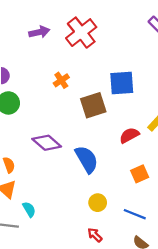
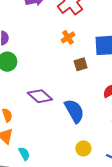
orange cross: (61, 80) -> (68, 37), moved
brown square: (93, 105) -> (81, 64), size x0.6

